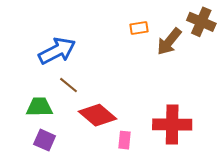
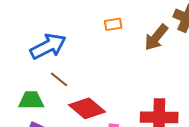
orange rectangle: (139, 28) -> (113, 24), moved

